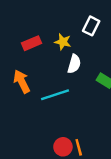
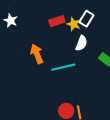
white rectangle: (91, 26) -> (86, 19), moved
red rectangle: (31, 43) -> (57, 21), moved

